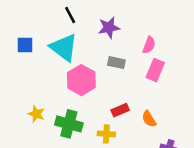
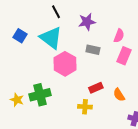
blue square: (25, 45) -> (20, 36), turned 32
yellow star: (36, 114) -> (17, 100), moved
green cross: (69, 124) -> (40, 95), moved, turned -30

